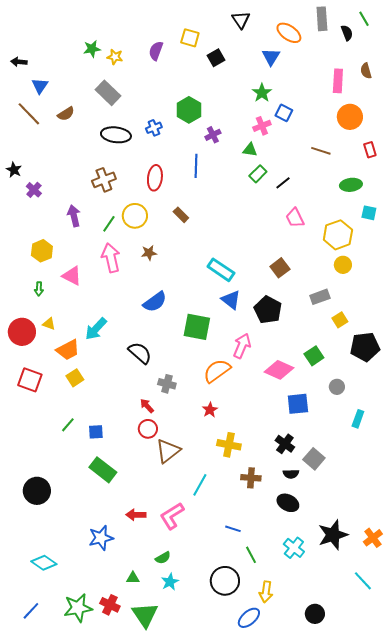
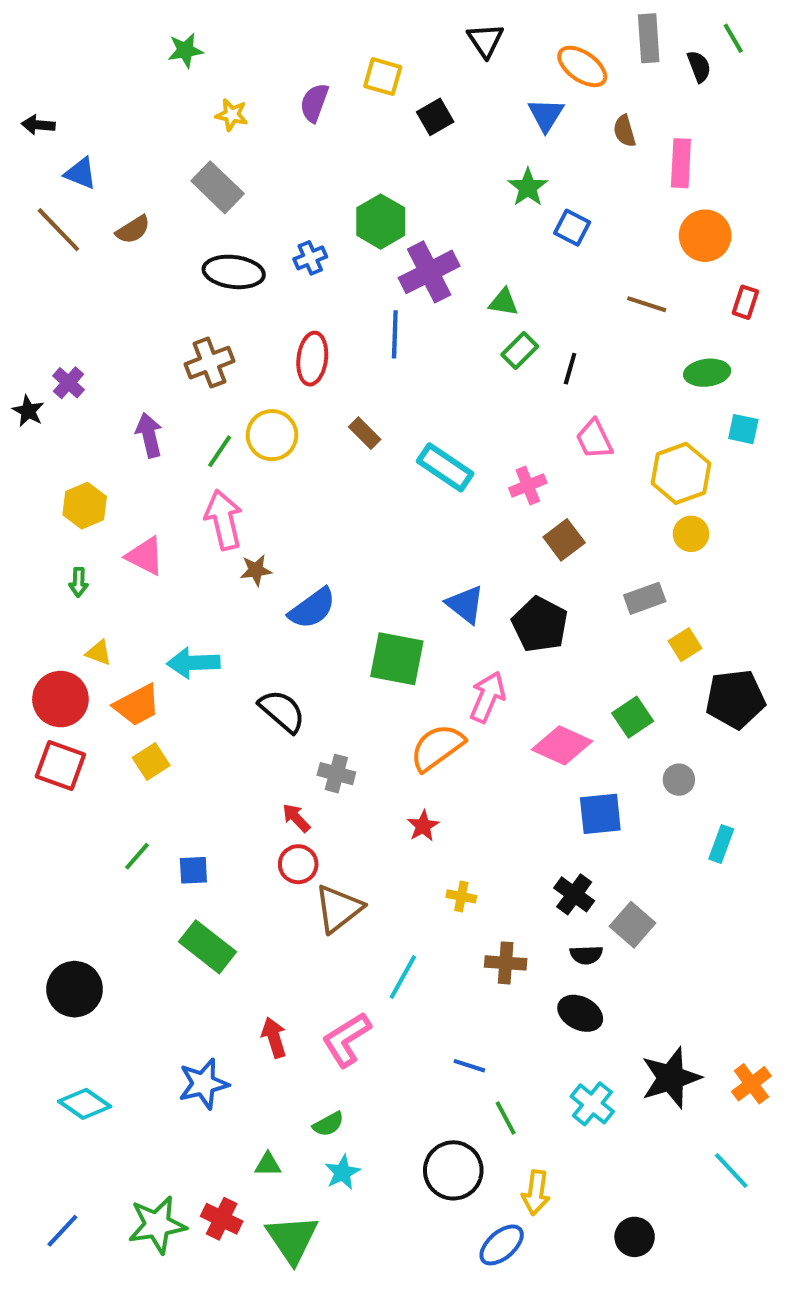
green star: (92, 49) -> (185, 50), moved
brown semicircle: (366, 71) -> (624, 131), moved
blue triangle: (40, 86) -> (81, 173), turned -42
pink cross: (262, 126) -> (528, 485), moved
purple cross: (213, 135) -> (429, 272), size x1.8
red rectangle: (370, 150) -> (745, 302), turned 35
black star: (14, 170) -> (28, 411), moved
black line: (283, 183) -> (570, 369), turned -35
brown star: (149, 253) -> (256, 570), moved
cyan rectangle: (221, 270) -> (445, 467), moved
cyan arrow: (96, 329) -> (193, 663), turned 45
red circle: (22, 332) -> (60, 699), moved
yellow cross: (229, 445) -> (461, 896), size x0.6
red arrow: (136, 515) -> (274, 1037), turned 72
cyan diamond: (44, 563) -> (85, 1104), moved

